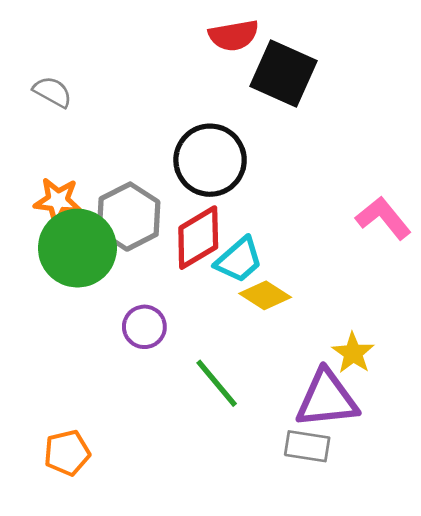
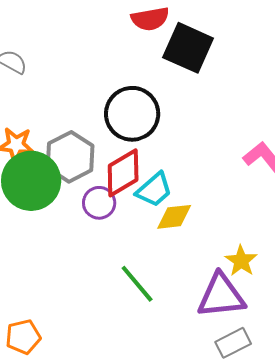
yellow diamond: (265, 295) -> (174, 217), turned -39
purple circle: (144, 327) -> (99, 203), moved
gray rectangle: (307, 446) -> (233, 343), moved, turned -36

